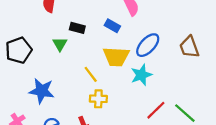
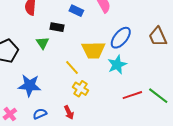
blue rectangle: (112, 26) -> (76, 11), moved
yellow cross: (98, 99) -> (80, 89), turned 35
red line: (156, 110) -> (132, 95), turned 30

